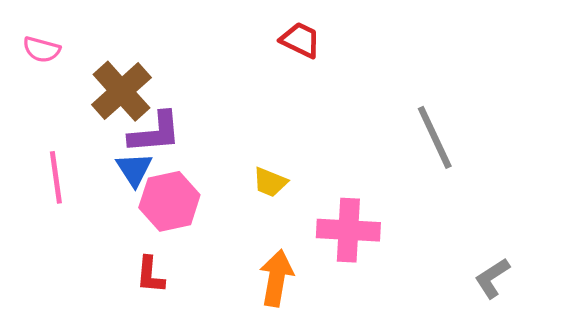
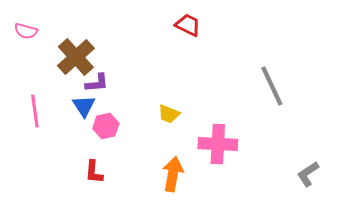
purple L-shape: (155, 133) -> (97, 83), size x0.7
pink hexagon: (169, 201) -> (106, 126), size x0.7

